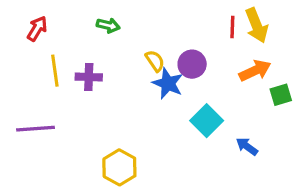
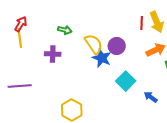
green arrow: (108, 25) -> (65, 30), moved
yellow semicircle: (155, 61) -> (94, 44), size x1.5
yellow line: (55, 71) -> (20, 38), moved

